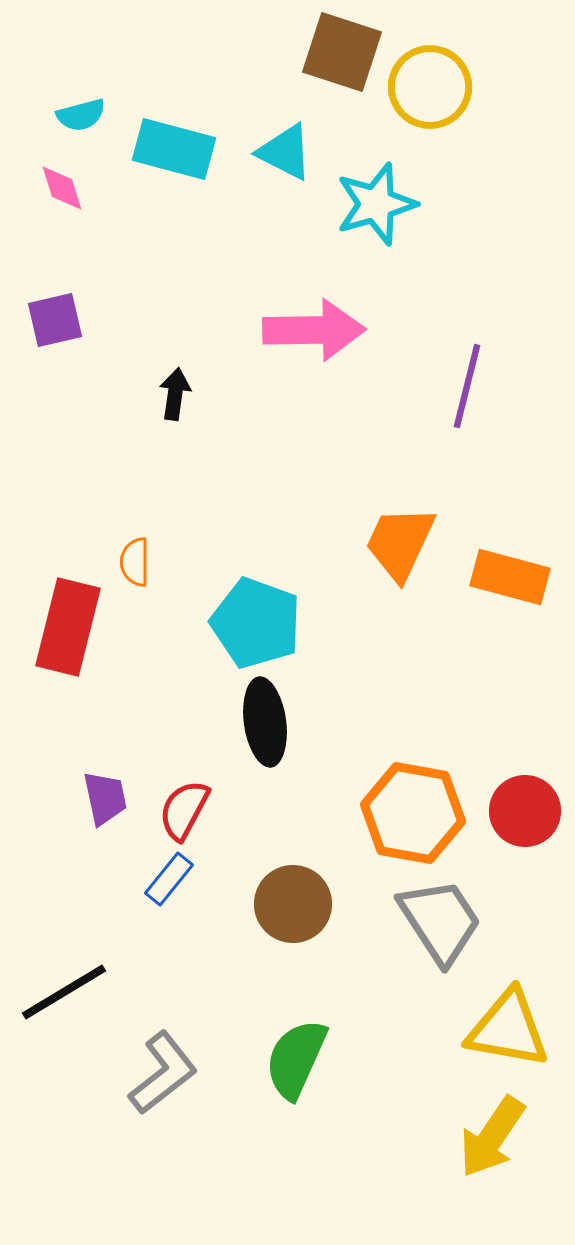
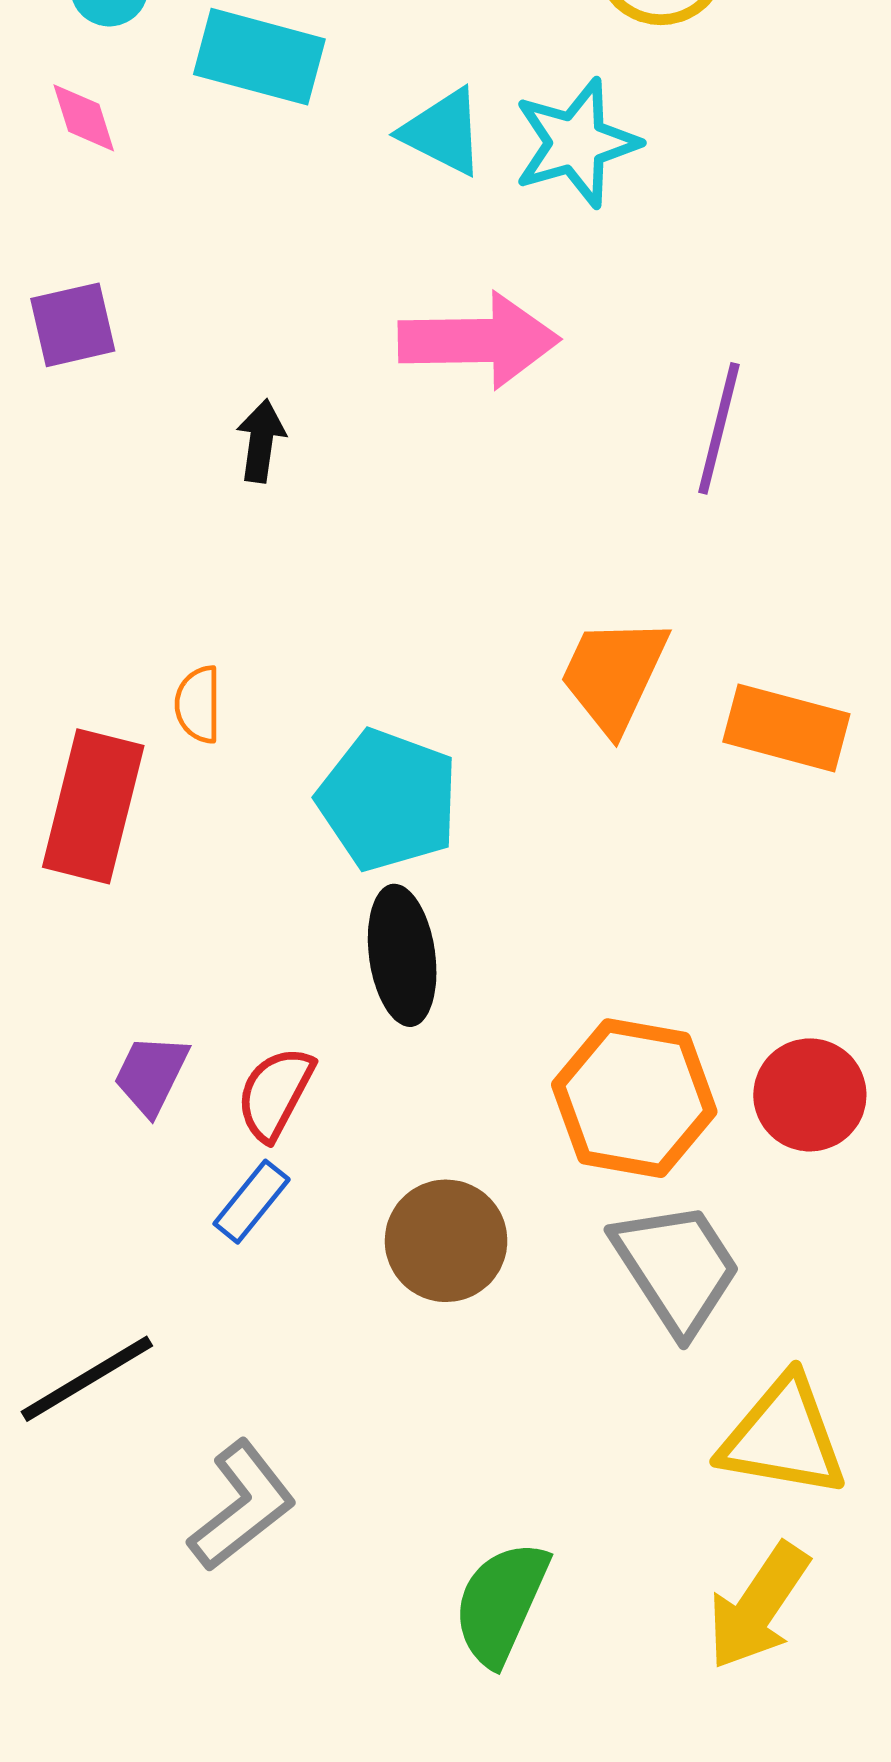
cyan triangle: (285, 152) -> (443, 132), moved
purple trapezoid: (105, 798) -> (151, 1075), turned -142
green semicircle: (296, 1059) -> (501, 1603), moved

